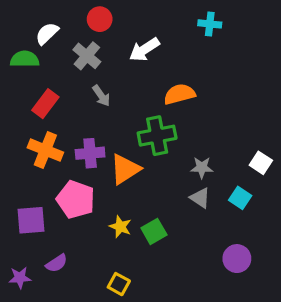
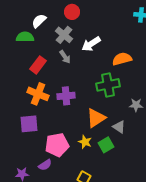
white arrow: (144, 49) -> (91, 44), moved
gray arrow: (101, 96) -> (65, 57), moved
orange triangle: (125, 169) -> (96, 118), moved
gray triangle: (200, 198) -> (119, 127), moved
pink pentagon: (76, 199) -> (57, 145), moved, turned -30
purple square: (31, 220) -> (29, 124), moved

